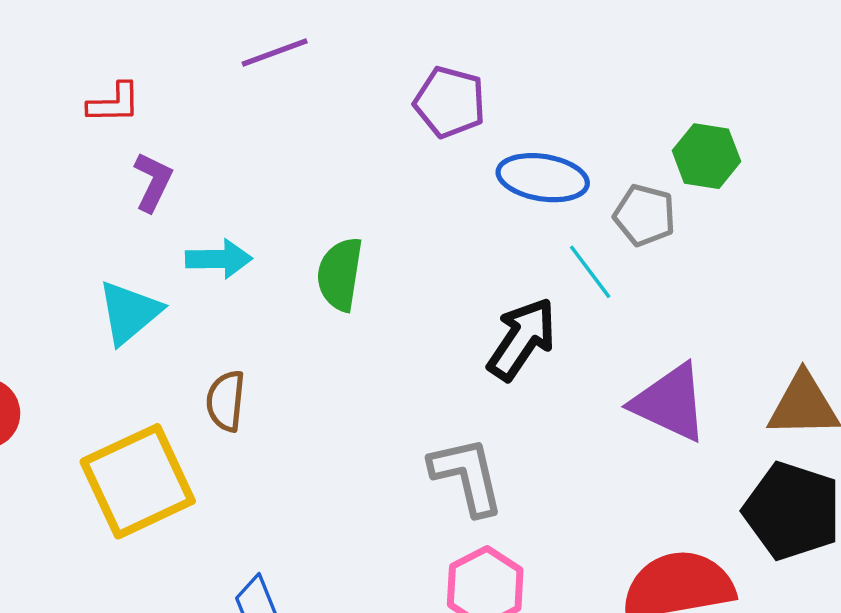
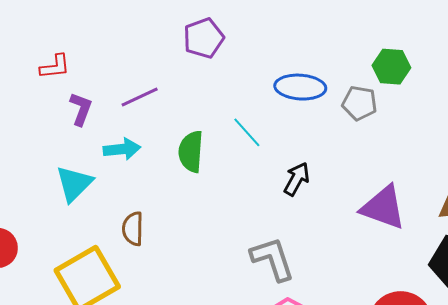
purple line: (275, 53) -> (140, 97), moved
purple pentagon: (450, 102) -> (204, 38), moved, turned -30
cyan line: (590, 272) -> (247, 132), moved
black arrow: (522, 339) -> (297, 179), size x0.7

